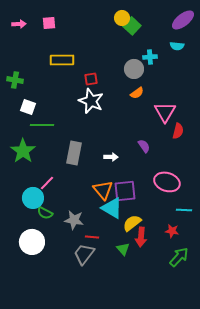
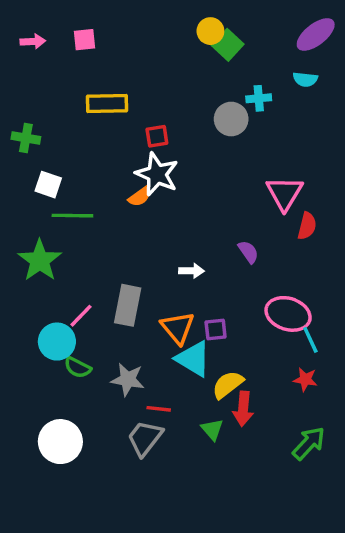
orange semicircle: (137, 93) -> (140, 197), moved
gray rectangle: (74, 153) -> (128, 305), moved
purple square: (125, 191) -> (216, 329), size x0.6
cyan line: (184, 210) -> (310, 340), moved, turned 63
red star: (172, 231) -> (305, 379), moved
white circle: (32, 242) -> (60, 442), moved

